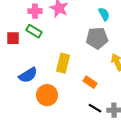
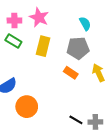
yellow rectangle: (63, 63) -> (43, 46), moved
orange rectangle: (90, 82) -> (71, 73), moved

